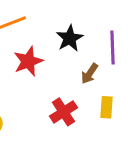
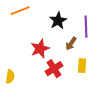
red star: (28, 61) -> (40, 49), moved

